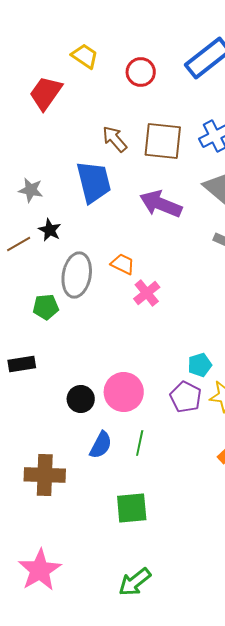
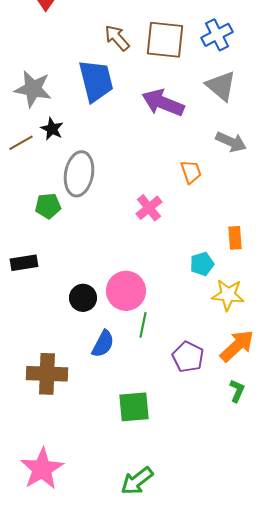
gray star: (31, 190) -> (33, 89), size x1.5
orange trapezoid: (123, 264) -> (191, 172), moved, turned 45
pink cross: (147, 293) -> (149, 208), moved
purple pentagon: (186, 397) -> (188, 357), moved
green line: (140, 443) -> (143, 325), moved

